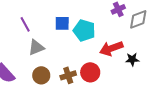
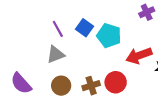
blue square: (62, 23) -> (84, 28), turned 35
purple line: (25, 24) -> (58, 29), moved

